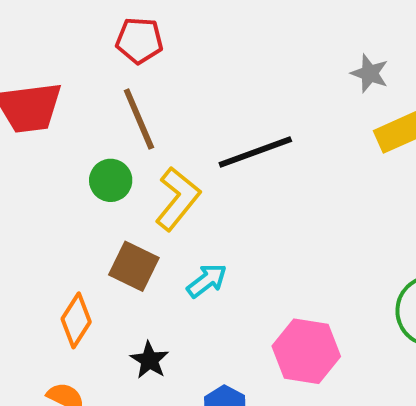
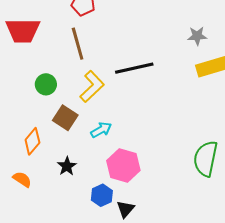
gray star: (370, 73) -> (197, 36), turned -30
green circle: (111, 180) -> (46, 84), moved
pink hexagon: (306, 351) -> (123, 166), moved

